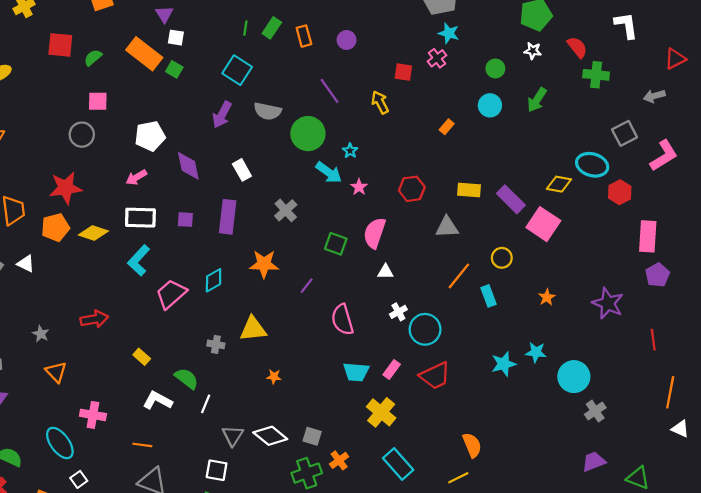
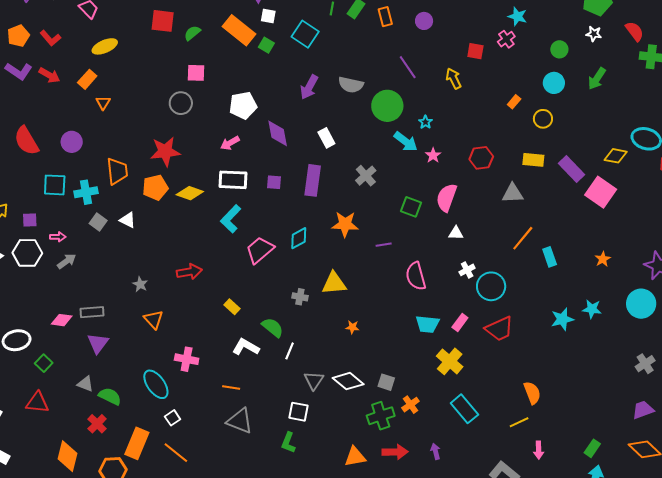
cyan square: (237, 70) -> (305, 34), moved
yellow circle: (502, 258) -> (543, 119), moved
purple line: (307, 286) -> (384, 245), turned 42
cyan circle: (574, 377) -> (641, 304), moved

